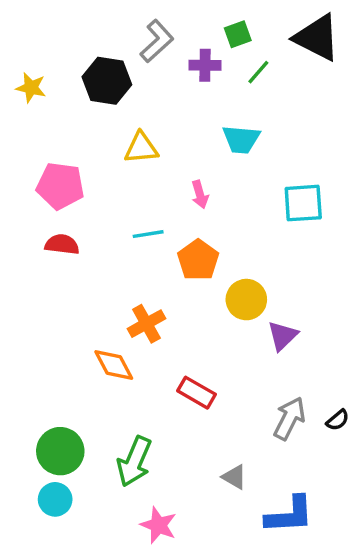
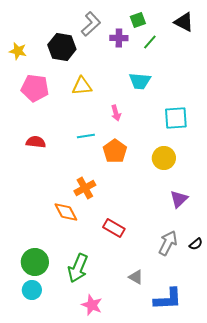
black triangle: (317, 38) -> (184, 22), size x0.7
pink pentagon: (60, 186) -> (35, 88), moved
yellow circle: (246, 300) -> (164, 158), moved
purple triangle: (283, 336) -> (179, 199), moved

